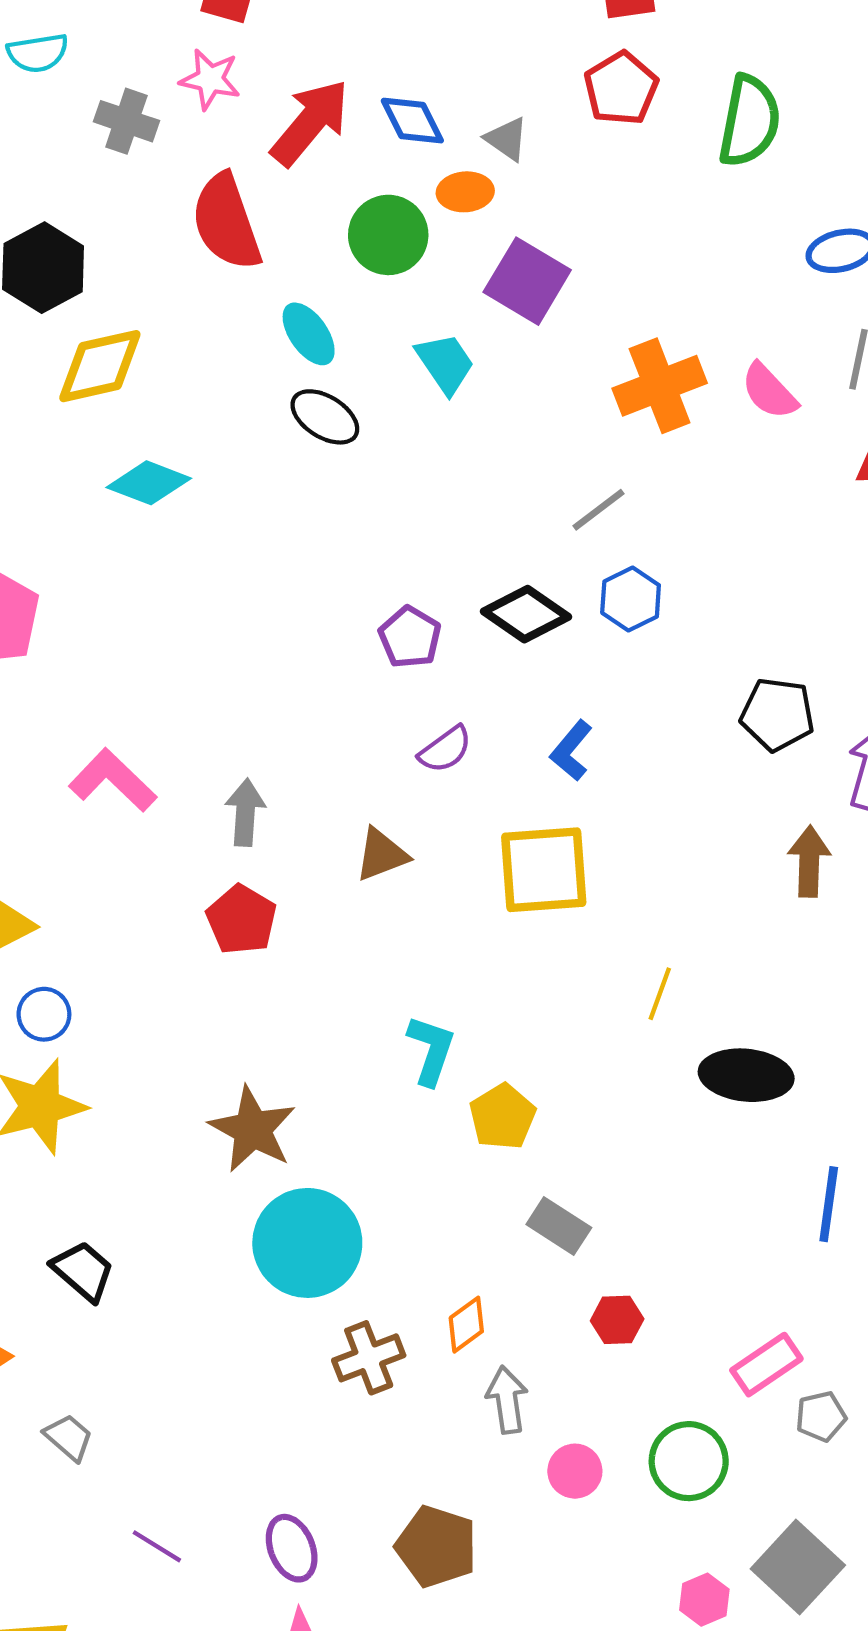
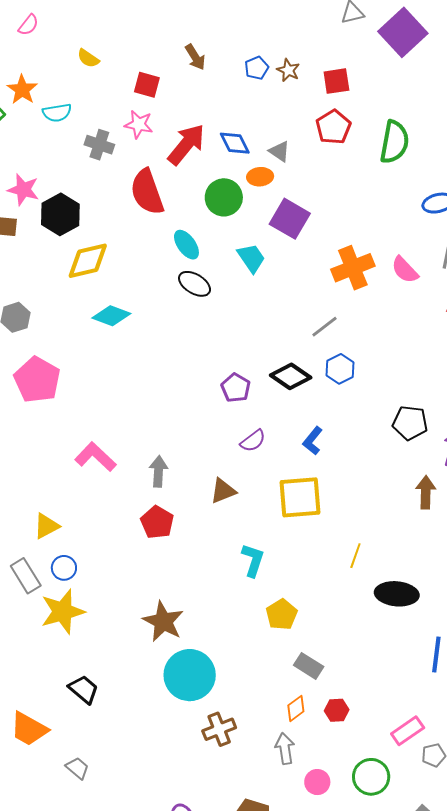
cyan L-shape: (431, 1050) -> (253, 560), moved
orange diamond: (466, 1325) -> (296, 708), moved

